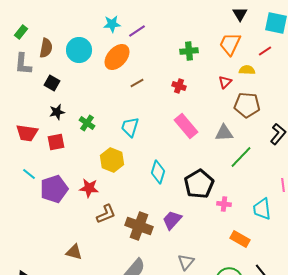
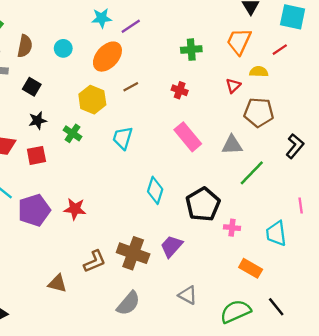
cyan circle: (79, 50) -> (63, 48), size x0.6
yellow hexagon: (112, 160) -> (92, 100), moved
brown L-shape: (106, 214) -> (95, 261), moved
gray triangle: (186, 262) -> (188, 295), turned -42

